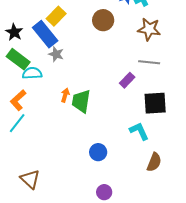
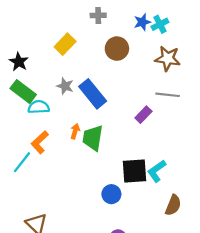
blue rectangle: (45, 34) -> (93, 94), moved
orange L-shape: (18, 100) -> (40, 142), moved
black square: (155, 103) -> (135, 171), moved
cyan L-shape: (139, 131) -> (157, 171), turned -100

